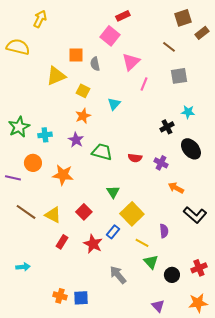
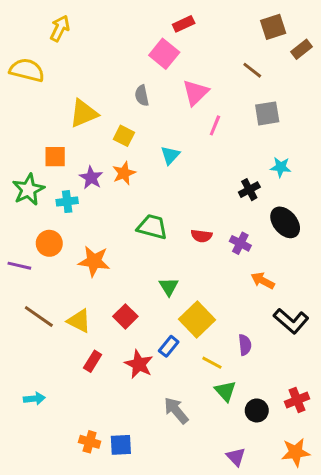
orange square: (76, 55) -> (55, 157), moved
purple star: (76, 140) -> (91, 178), moved

